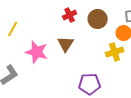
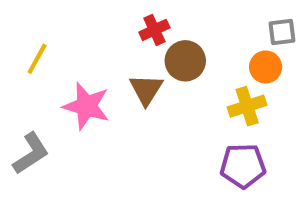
brown circle: (98, 19) -> (185, 61), moved
purple pentagon: (90, 84) -> (243, 166), moved

